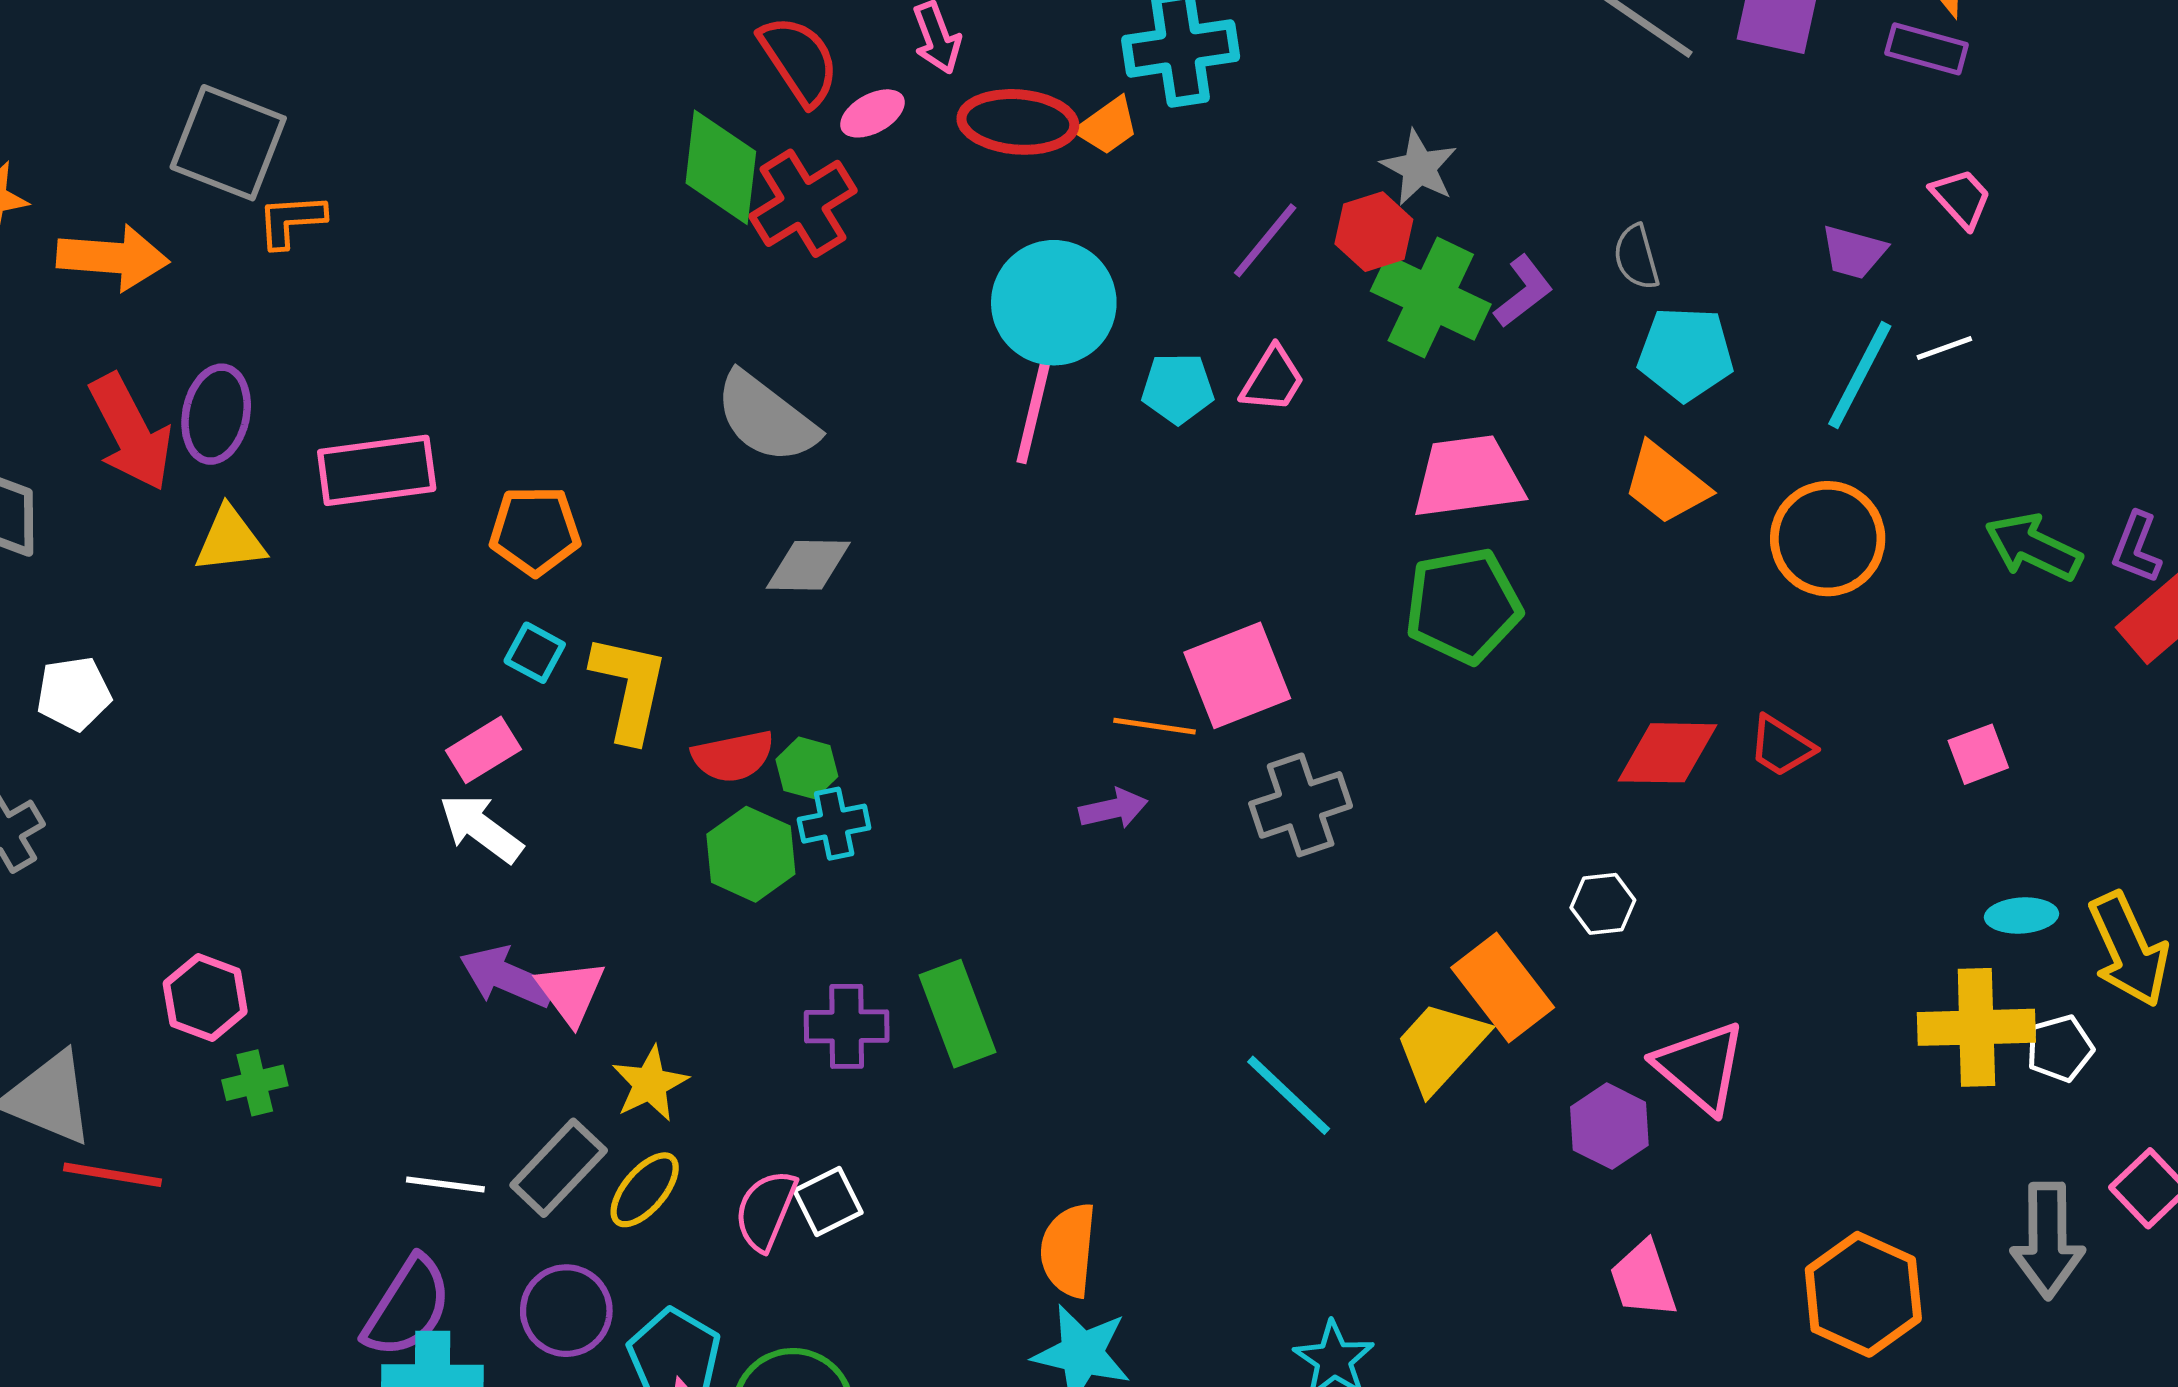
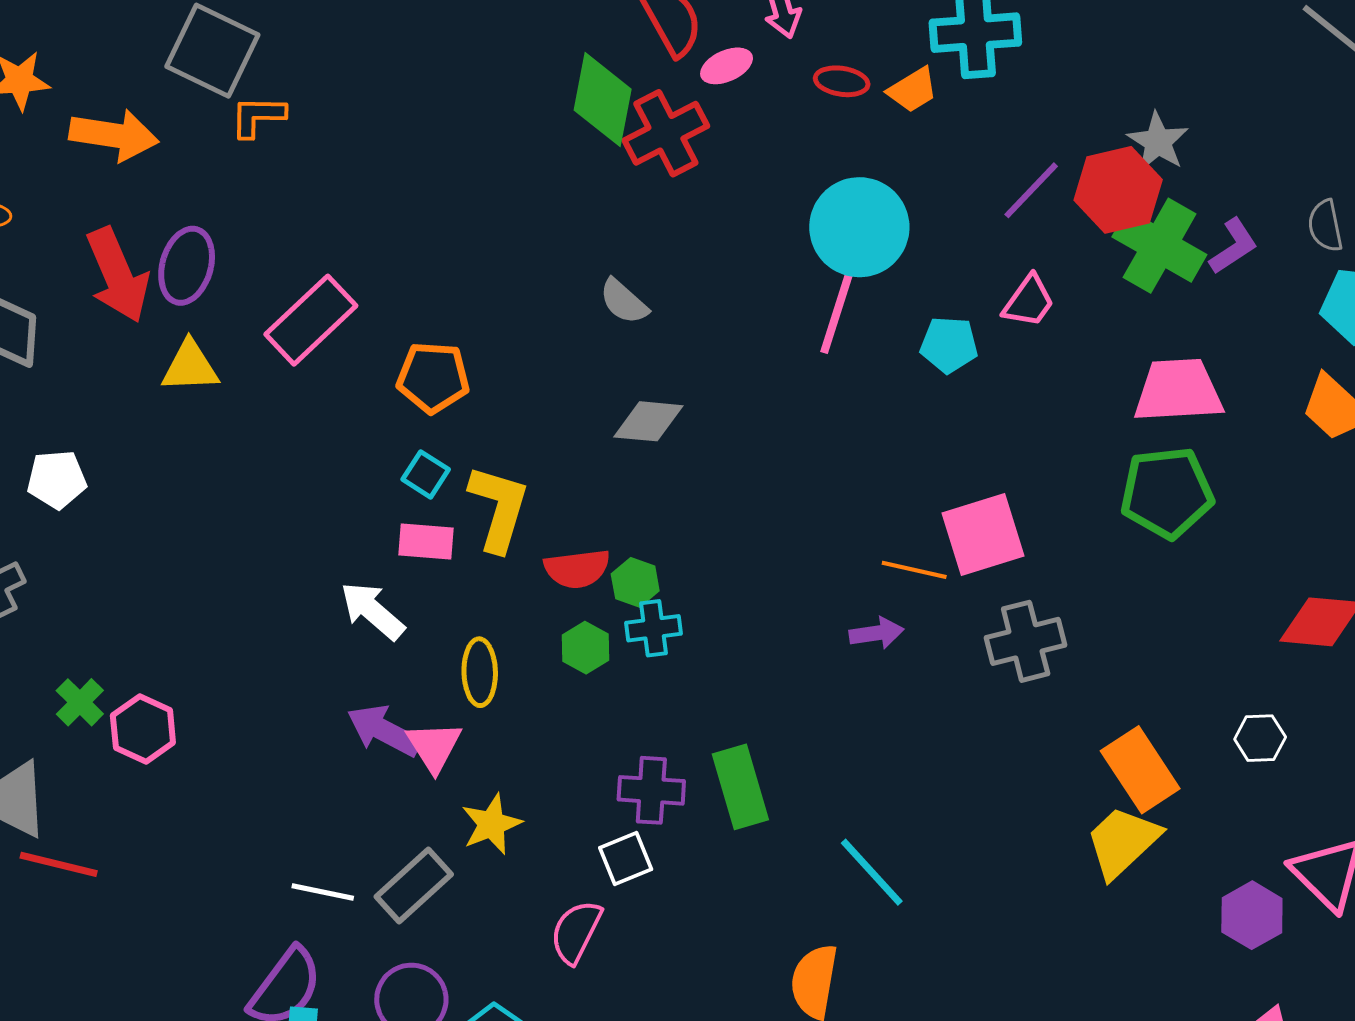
red ellipse: (1018, 122) -> (842, 81), size x0.6
red hexagon: (1374, 232) -> (1118, 190), size x1.4
cyan pentagon: (1178, 388) -> (949, 345), moved
gray semicircle: (766, 418) -> (624, 301), size x0.6
pink rectangle: (377, 470) -> (311, 320), turned -40
pink rectangle: (483, 750) -> (426, 541), moved, turned 32
green hexagon: (751, 854) -> (586, 648), size x0.7
orange rectangle: (1503, 987) -> (1140, 770), moved
green cross: (255, 1083) -> (80, 702), moved, turned -36
cyan line: (1289, 1095) -> (872, 872), moved
yellow ellipse: (645, 1190) -> (480, 672), moved, turned -46
white square: (828, 1201) -> (626, 858), moved

